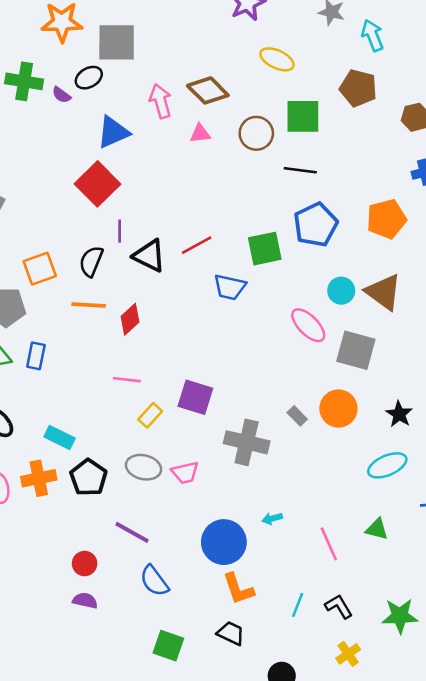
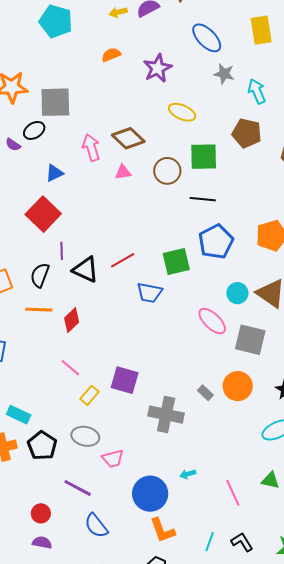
blue triangle: (113, 132) -> (54, 173), size x0.7
pink line: (127, 380) -> (70, 368), turned 35
pink trapezoid: (185, 473) -> (113, 459), moved

